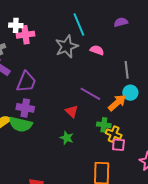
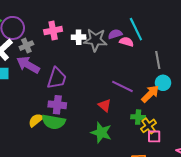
purple semicircle: (121, 22) -> (115, 34), moved
cyan line: (79, 24) -> (136, 29), moved
white cross: (16, 25) -> (79, 37), moved
gray star: (67, 47) -> (95, 40), turned 30
yellow cross: (114, 134) -> (149, 126), turned 35
green star: (67, 138) -> (101, 133), size x1.5

